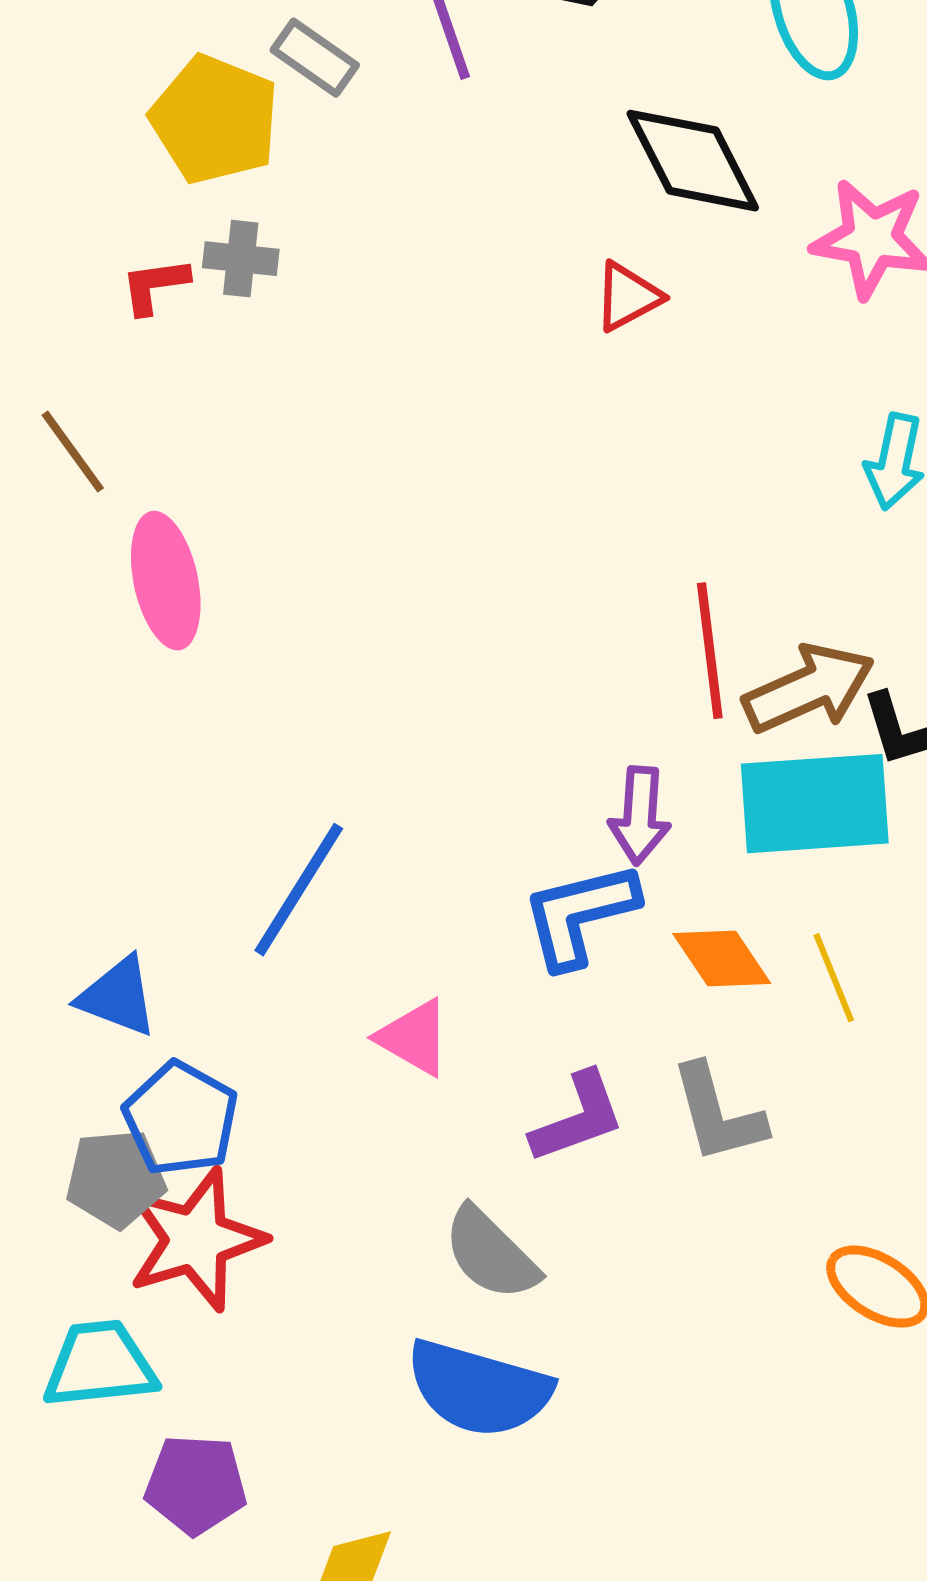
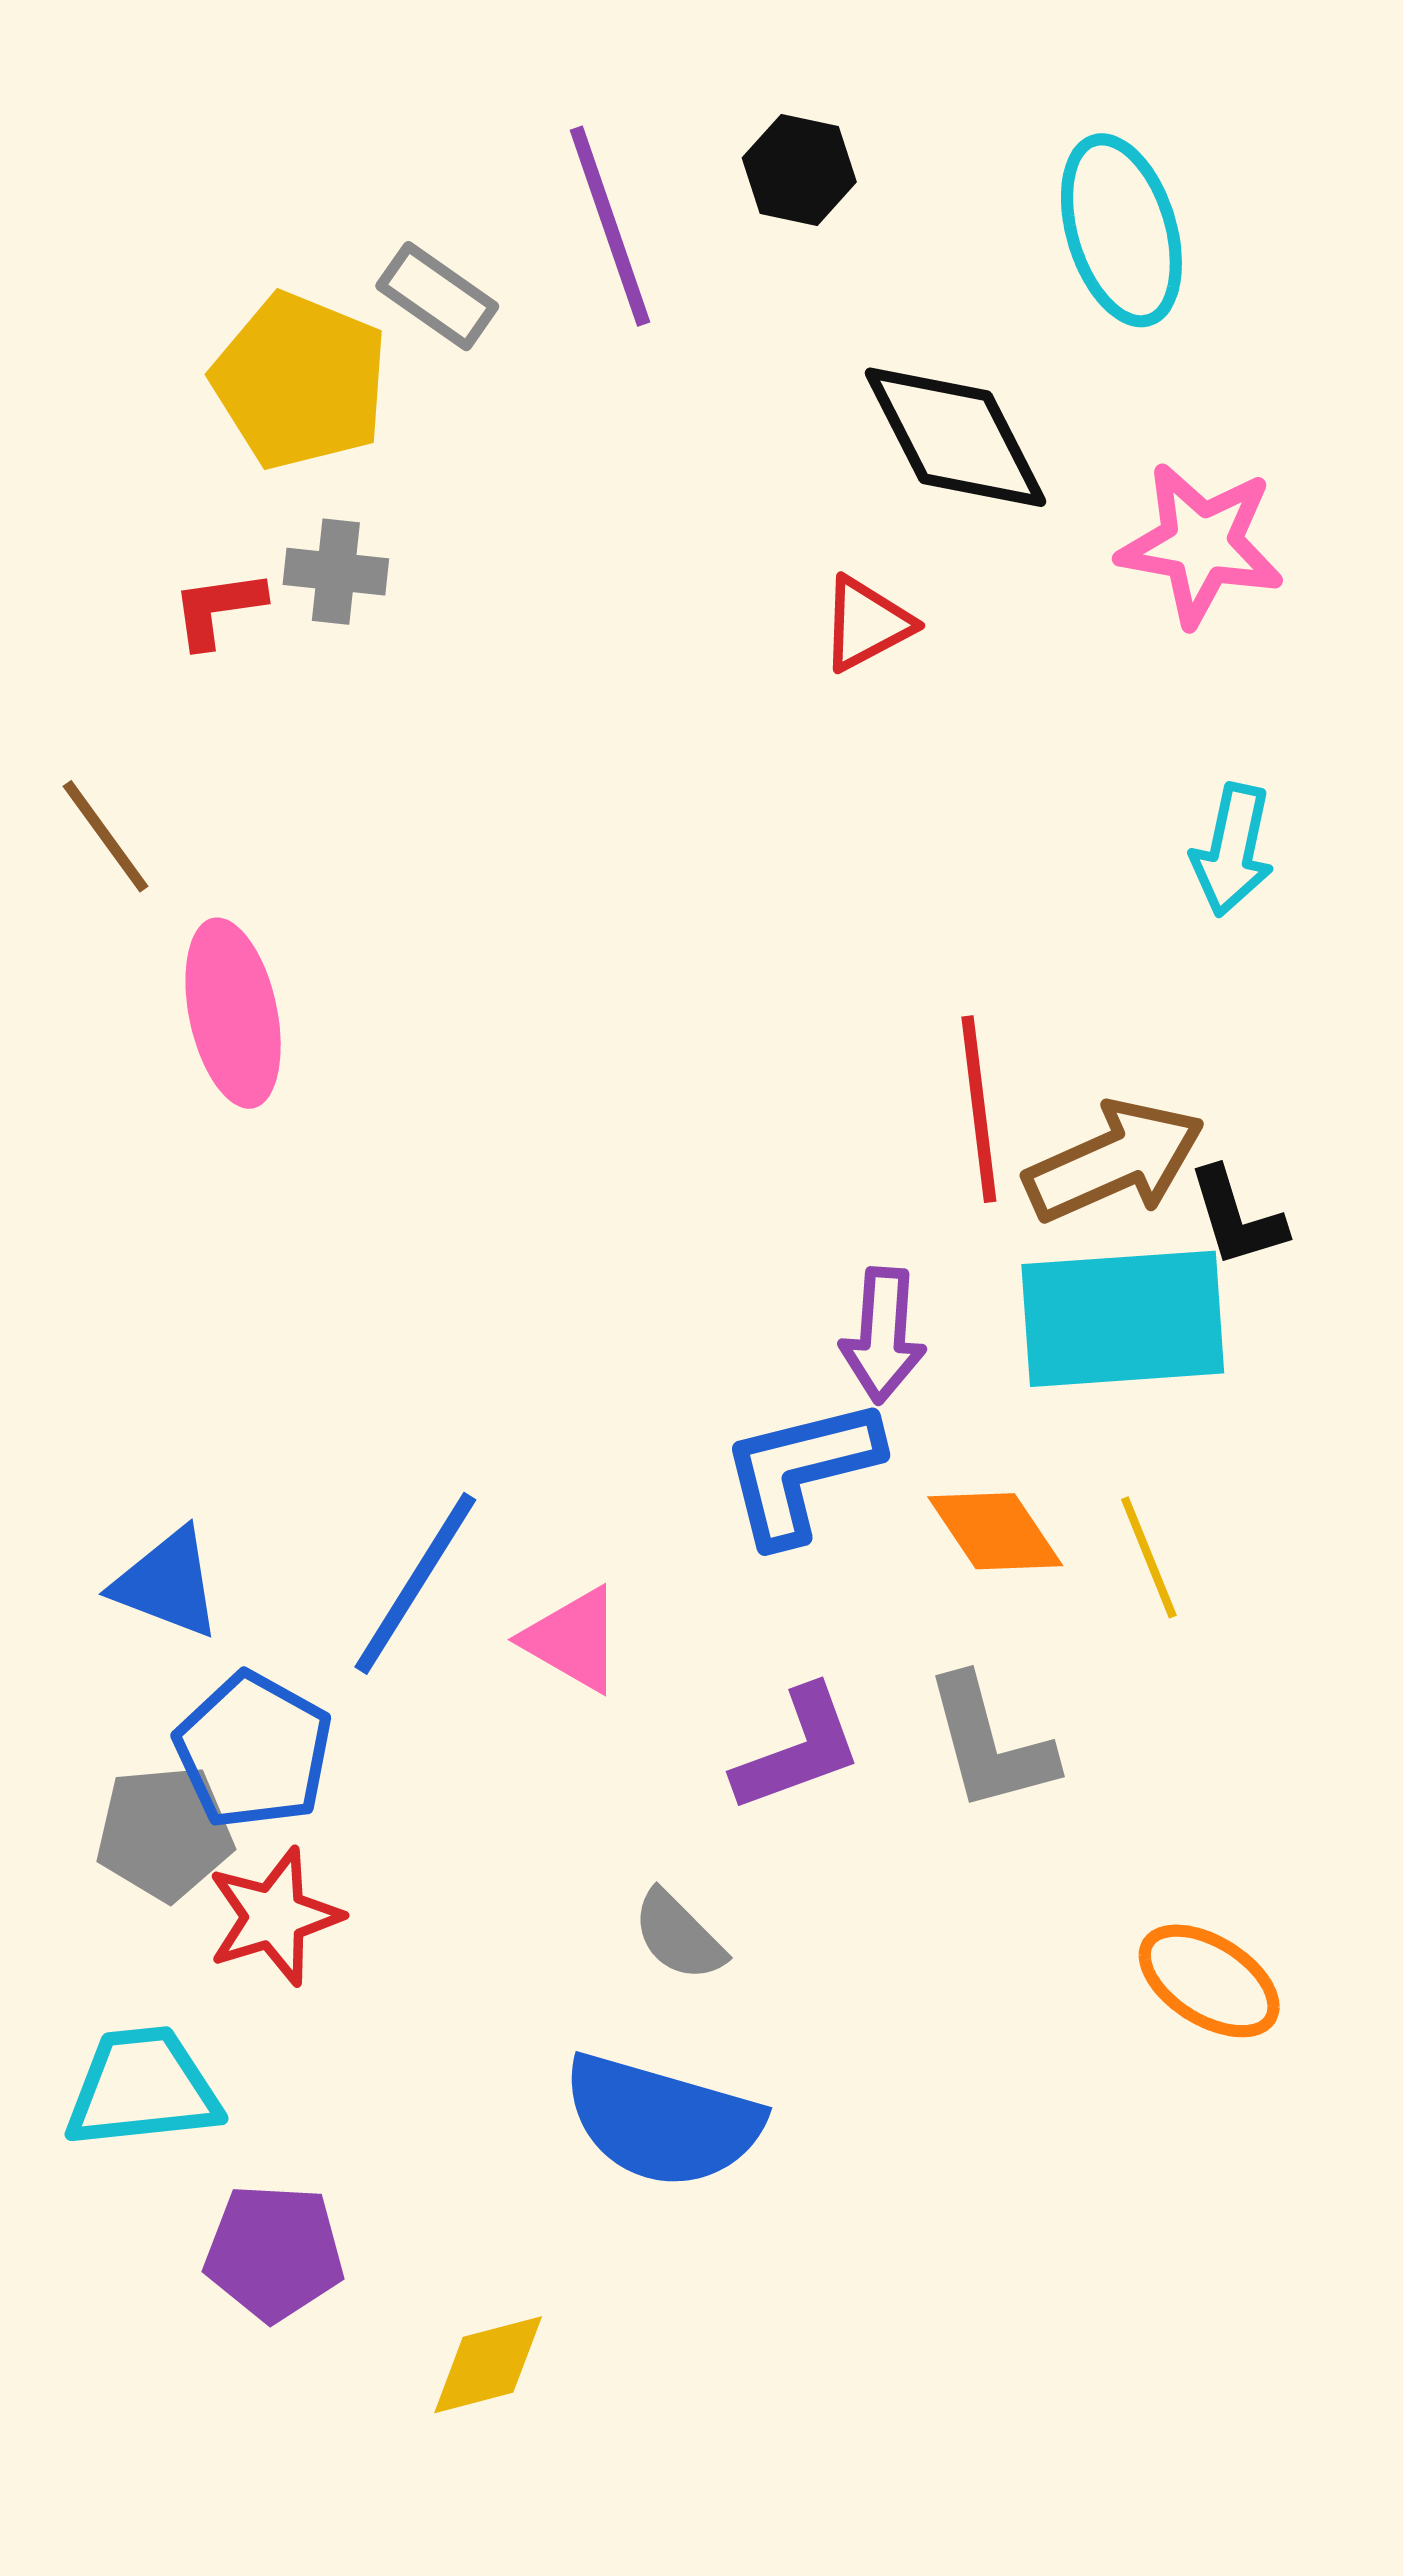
blue line: (299, 890) -> (415, 1583), moved
red star: (196, 1240) -> (274, 1917), size x0.7
gray semicircle: (491, 1254) -> (679, 1936), size x0.7

